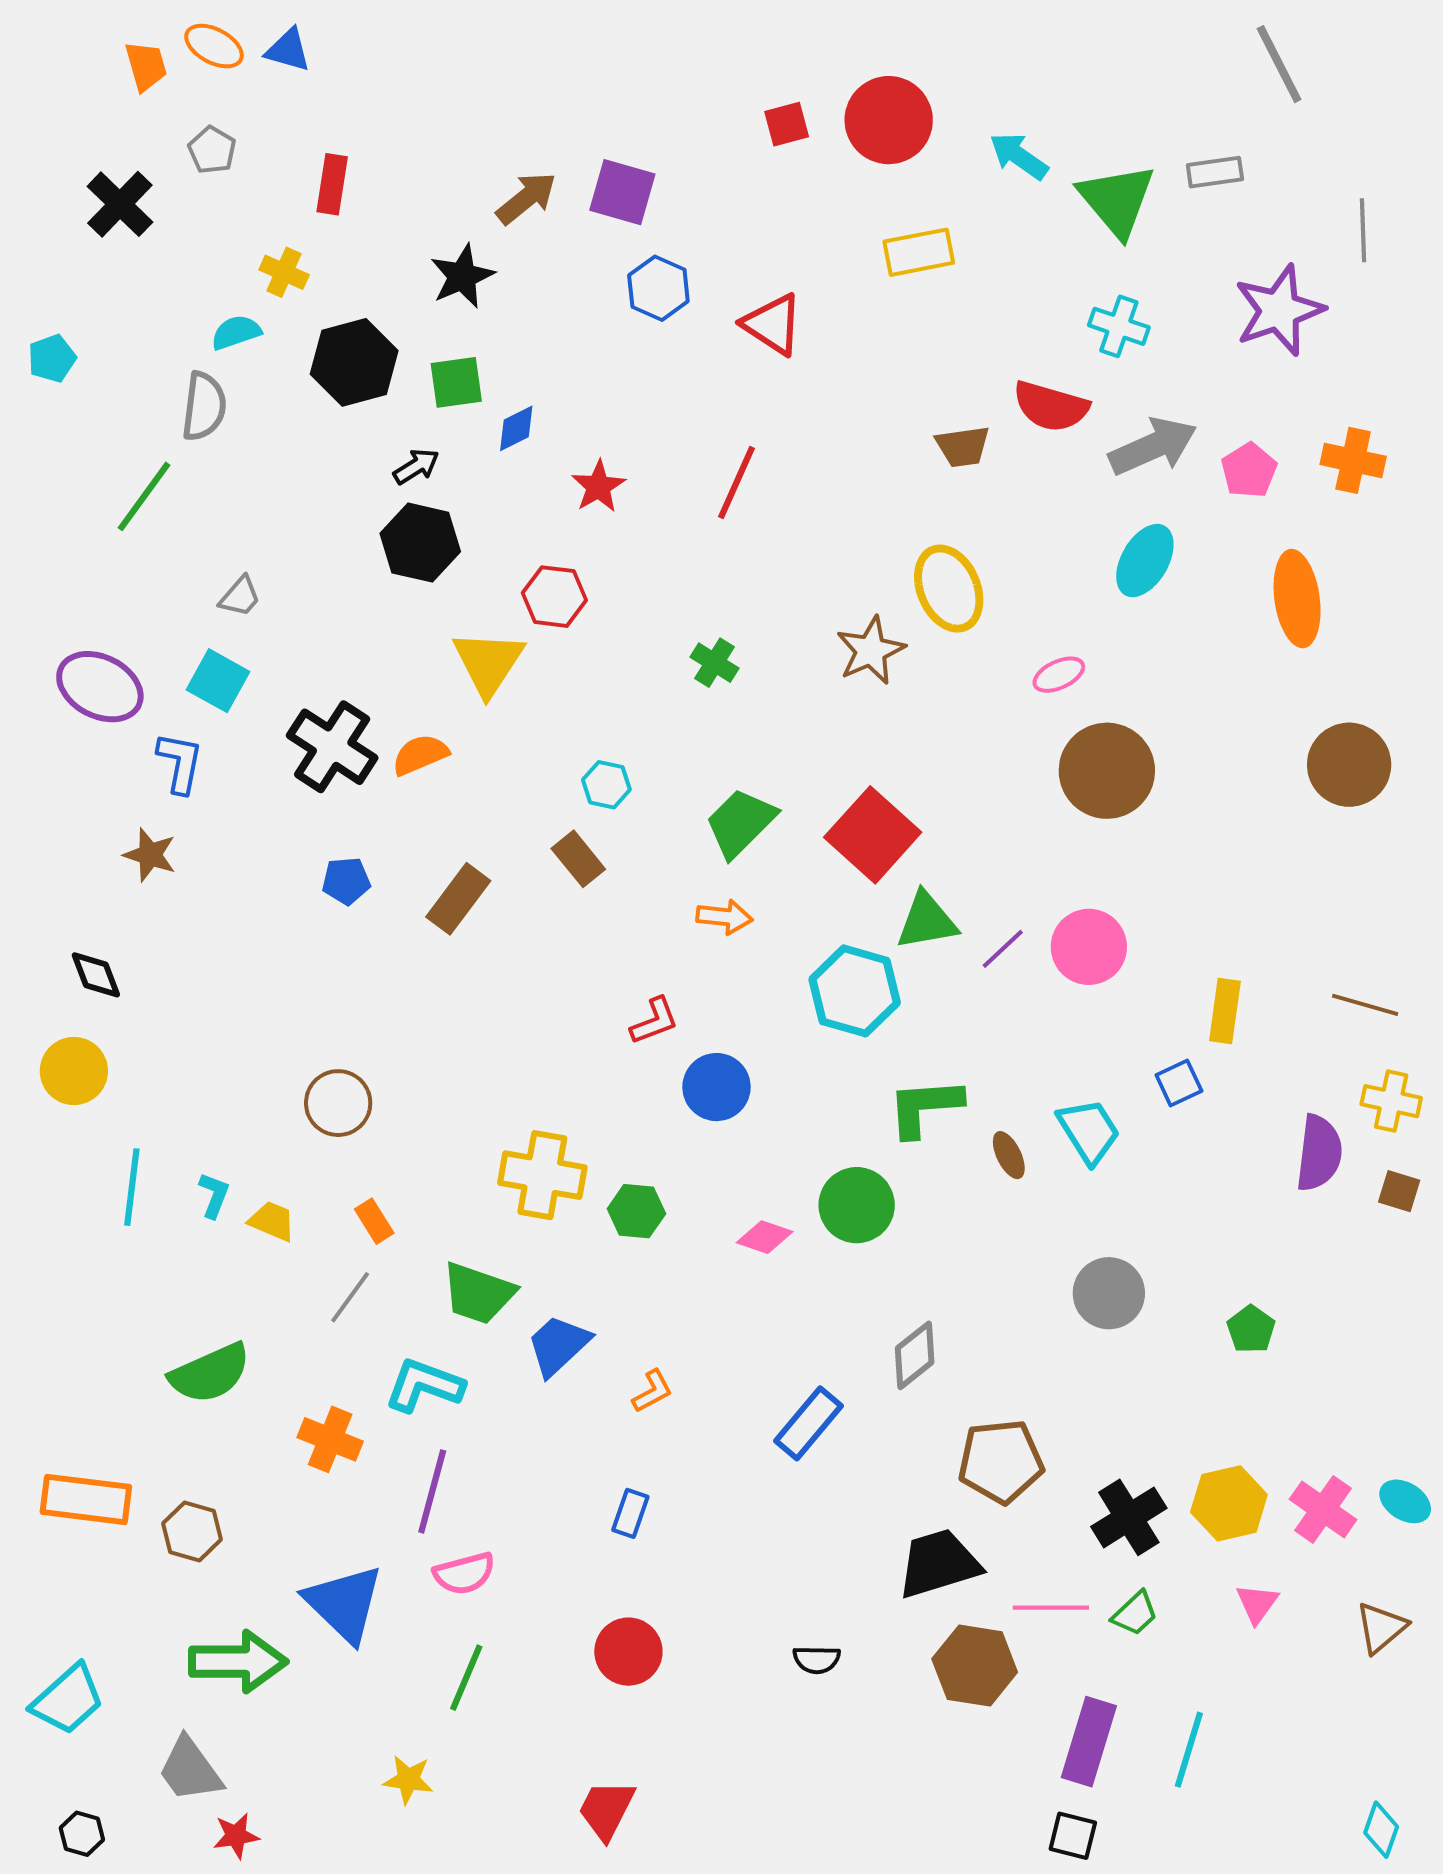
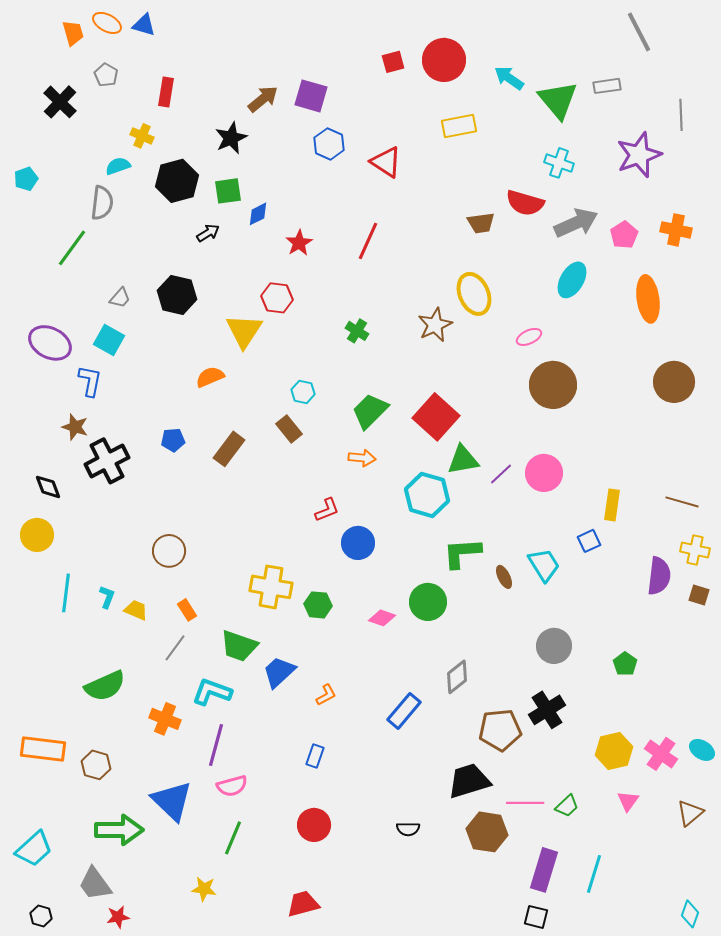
black hexagon: (420, 543) -> (177, 295), moved
black cross: (332, 747) -> (107, 461), moved, turned 30
black cross: (1129, 1517) -> (547, 710), moved
red trapezoid: (606, 1810) -> (303, 904), turned 48

